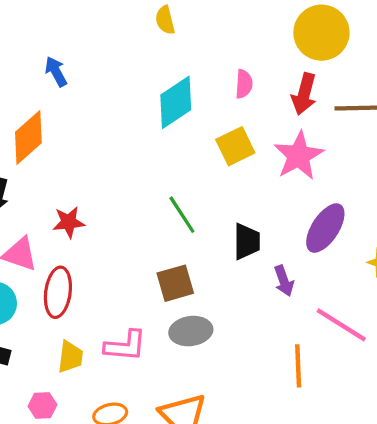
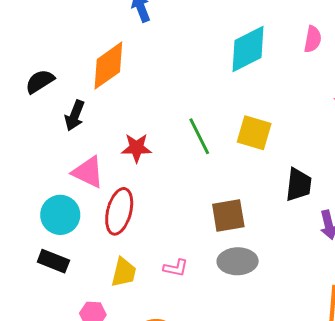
yellow square: (235, 146) -> (254, 133), moved, turned 36
green line: (182, 215) -> (199, 136), moved
pink L-shape: (125, 346) -> (176, 268), size x0.6

